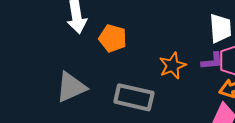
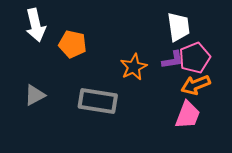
gray triangle: (71, 87) -> (35, 95), size x0.7

